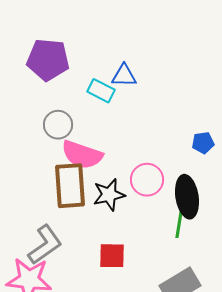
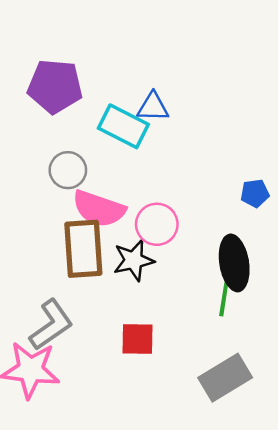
cyan rectangle: (101, 91) -> (123, 126), size x1.4
pink circle: (147, 180) -> (157, 224), moved

